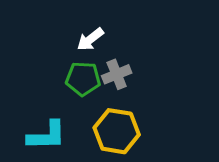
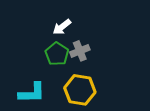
green pentagon: (83, 79) -> (57, 54), turned 30

